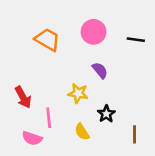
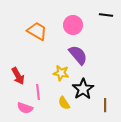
black line: (136, 40) -> (106, 15), moved
purple semicircle: (100, 70) -> (78, 55), size x1.5
black star: (106, 114) -> (83, 89), size x1.5

